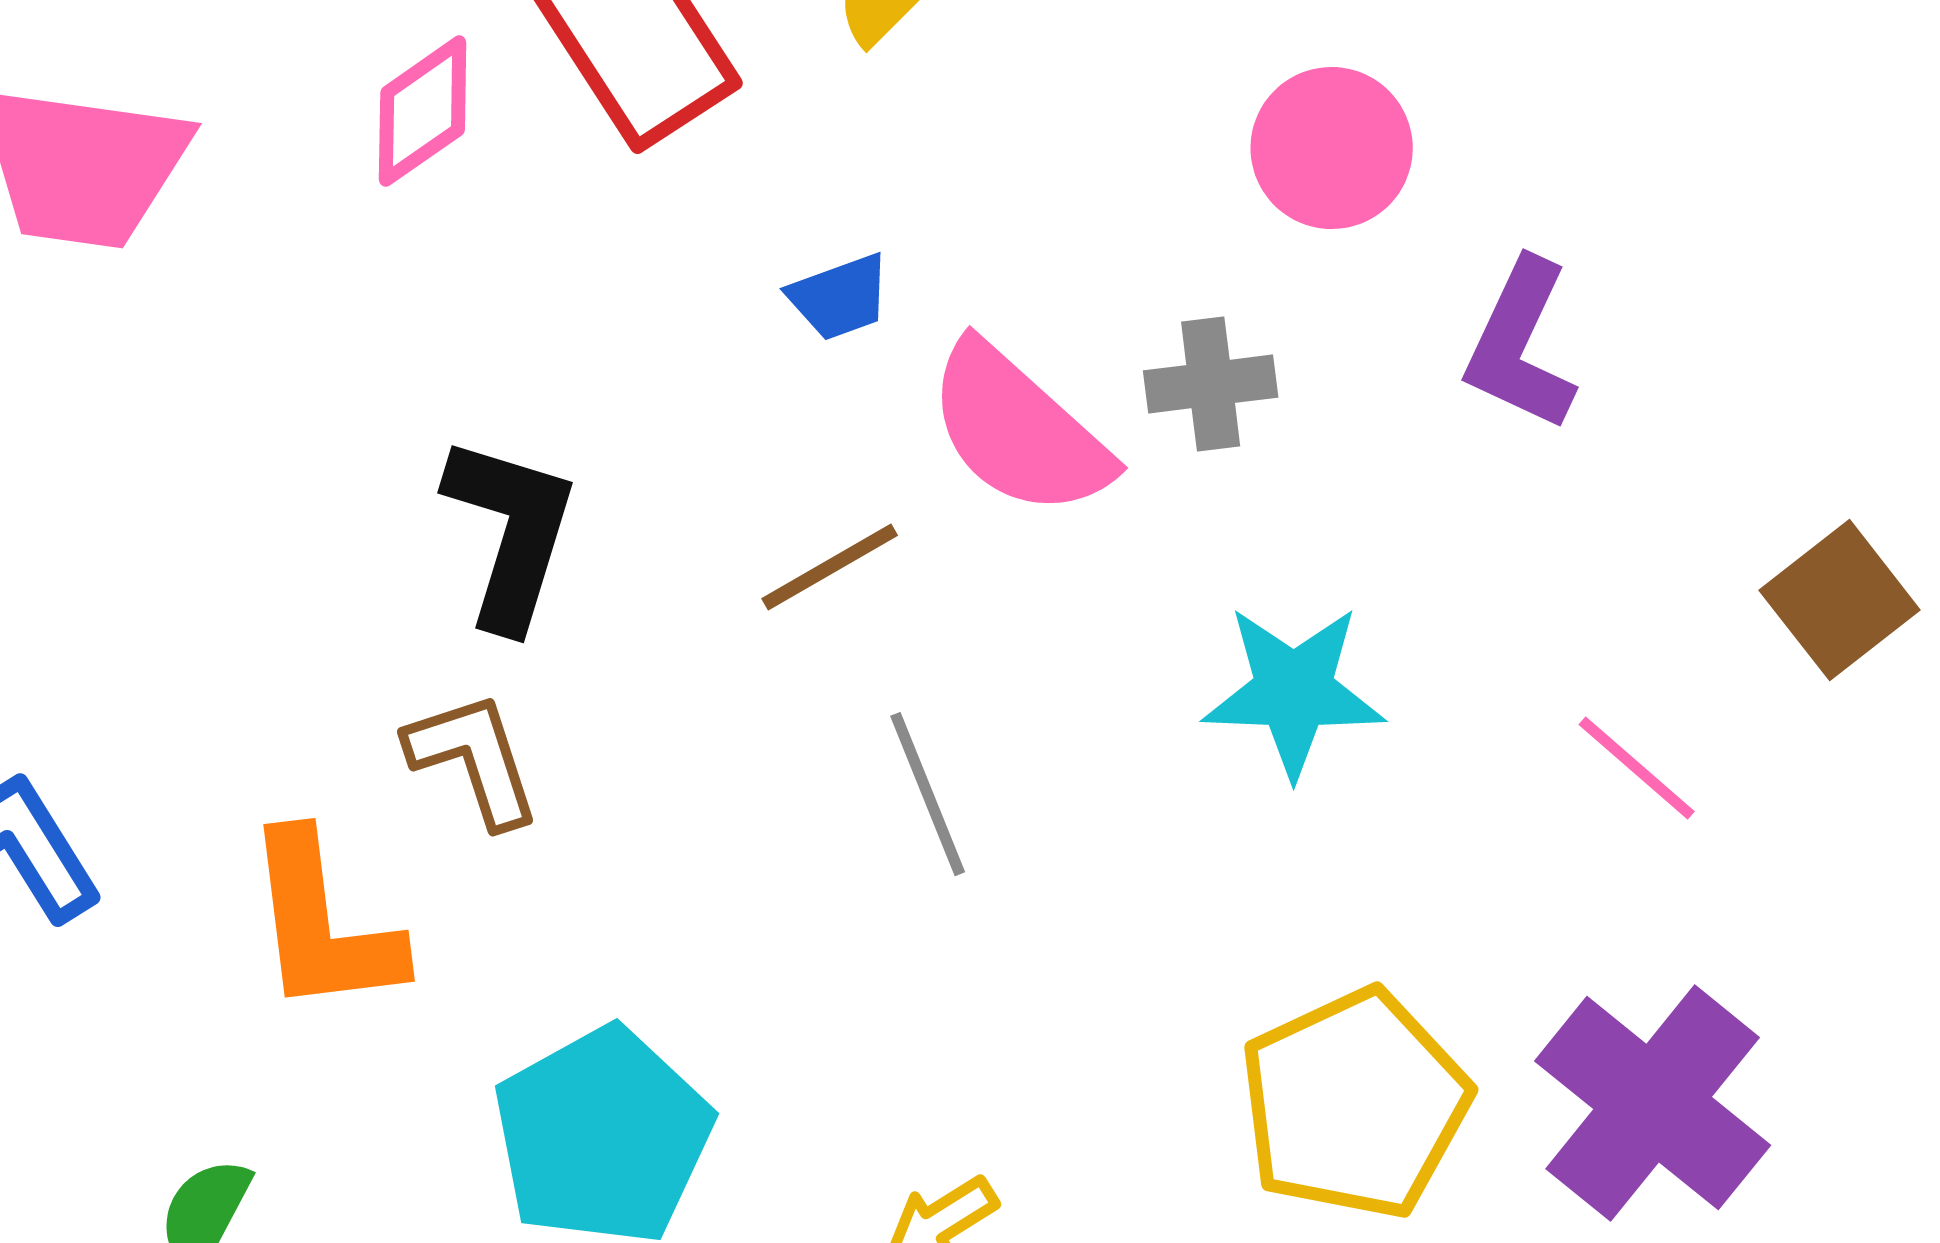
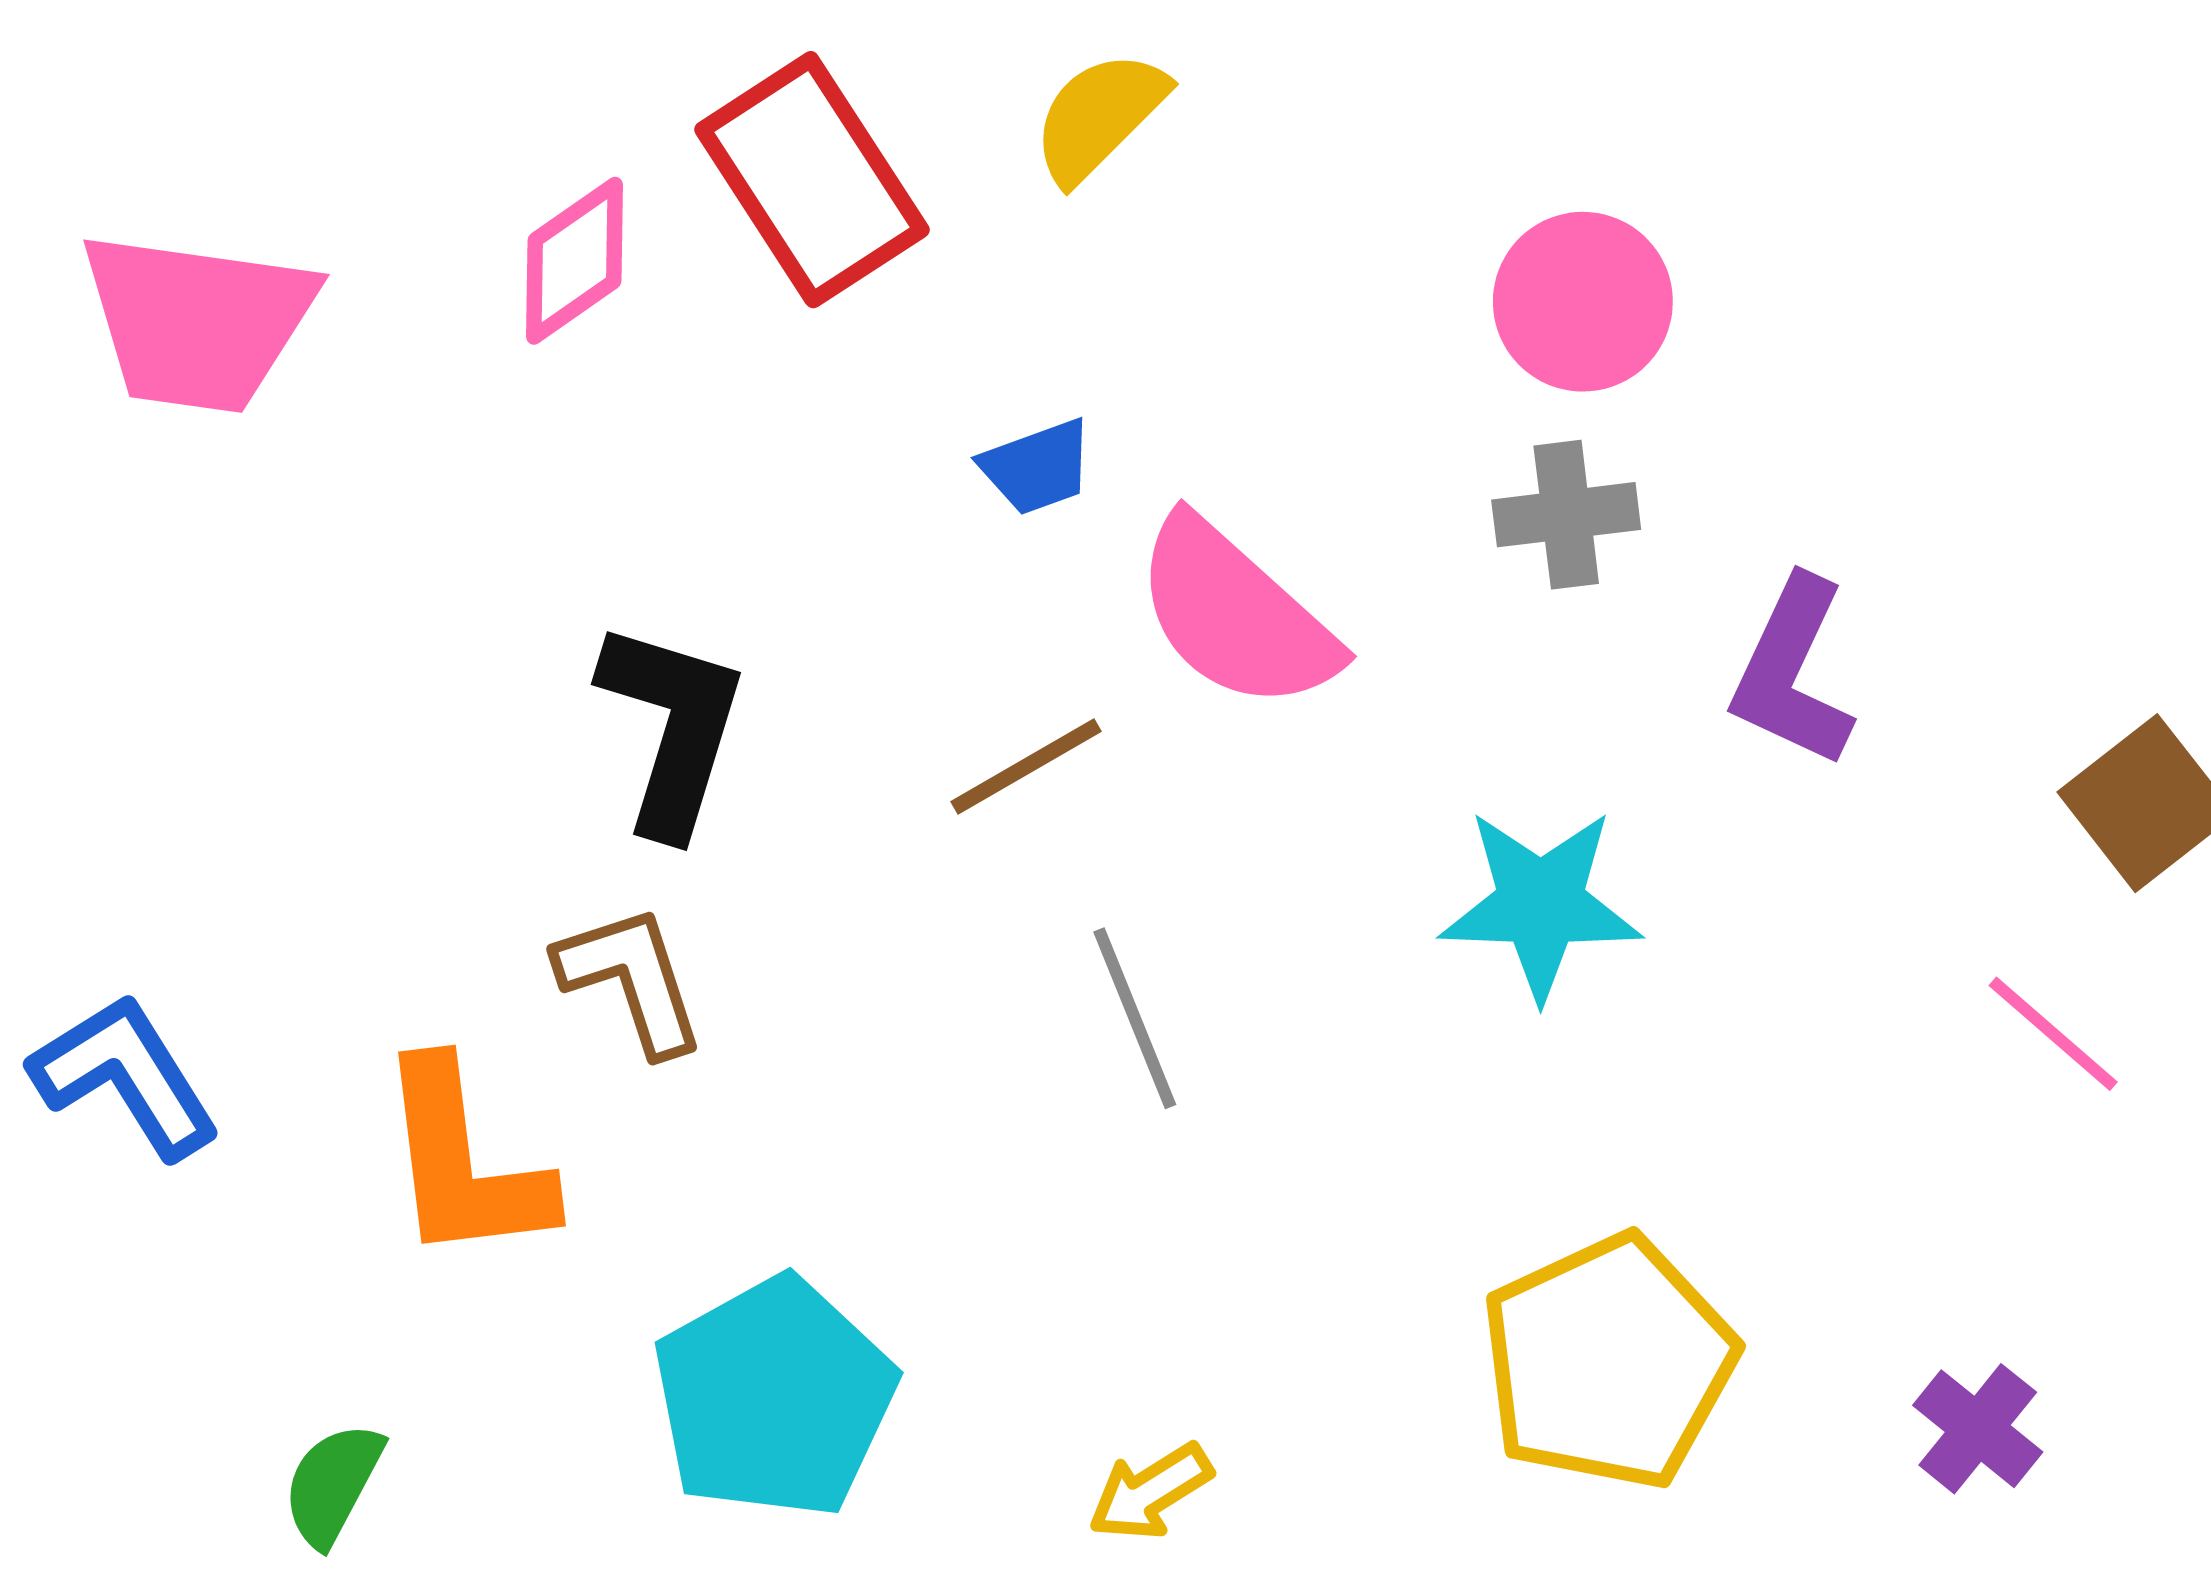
purple L-shape: (1521, 345) -> (1792, 672), moved
gray cross: (1211, 384) -> (1566, 515), moved
pink line: (1637, 768) -> (2053, 1034), moved
purple cross: (1653, 1103) -> (1978, 1429), moved, size x0.5

